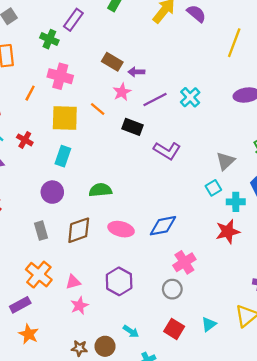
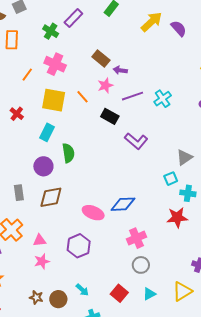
green semicircle: (100, 190) -> (68, 153), moved, turned 78
purple circle: (52, 192) -> (43, 166), moved
pink ellipse: (121, 229) -> (93, 213), moved
gray circle: (172, 289) -> (141, 265), moved

